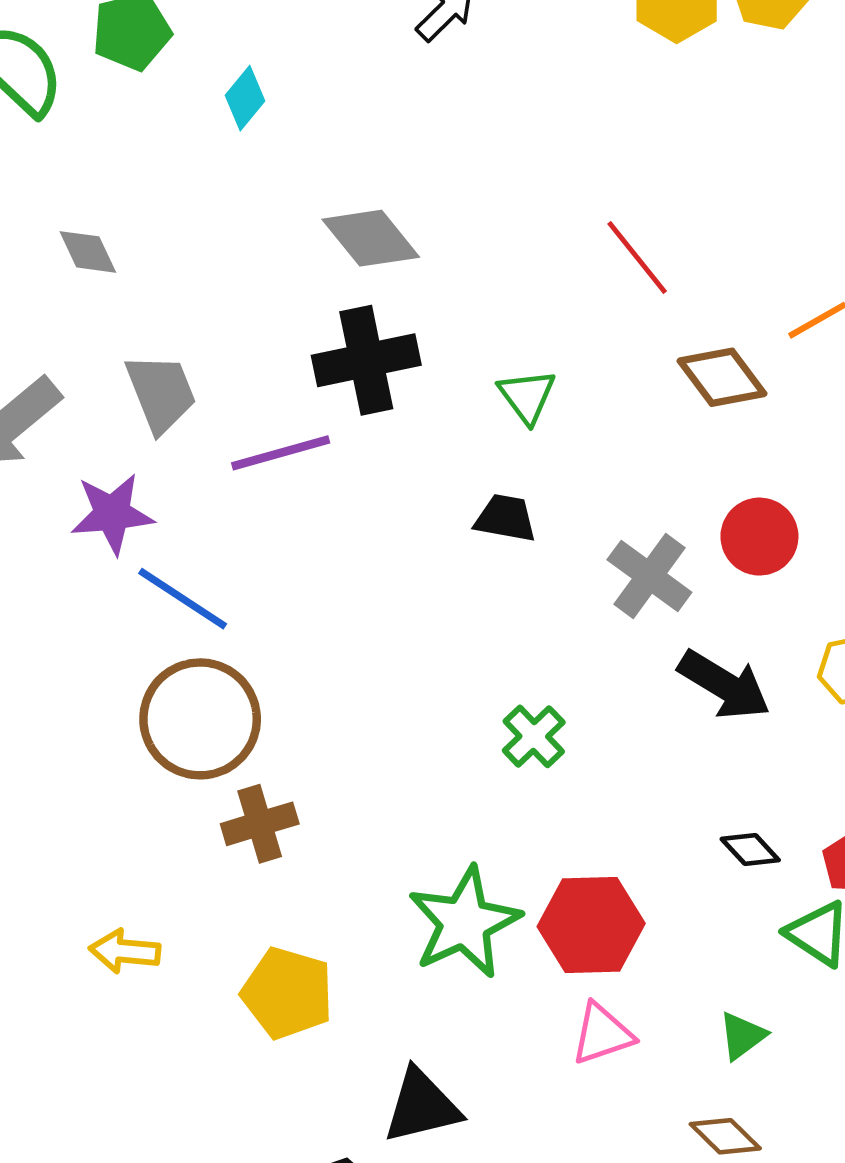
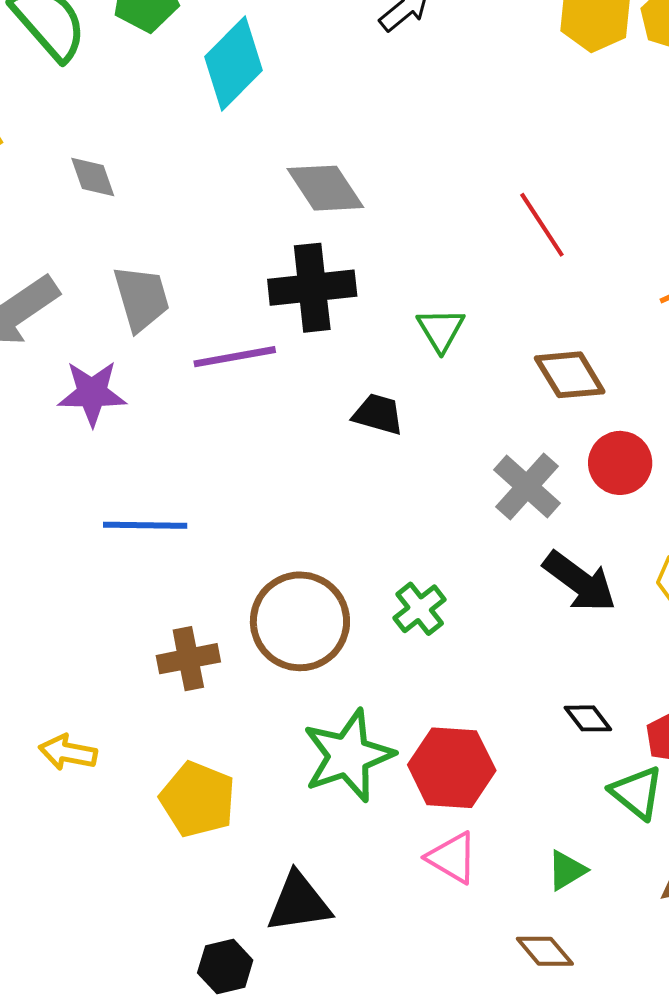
cyan diamond: (245, 98) -> (234, 64), size x1.8
brown diamond: (722, 377) -> (570, 375), moved
black trapezoid: (505, 518) -> (378, 414), moved
blue line: (183, 599) -> (145, 525), moved, turned -38
brown circle: (200, 719) -> (300, 621), moved
pink triangle: (602, 1034) -> (452, 858), turned 44

